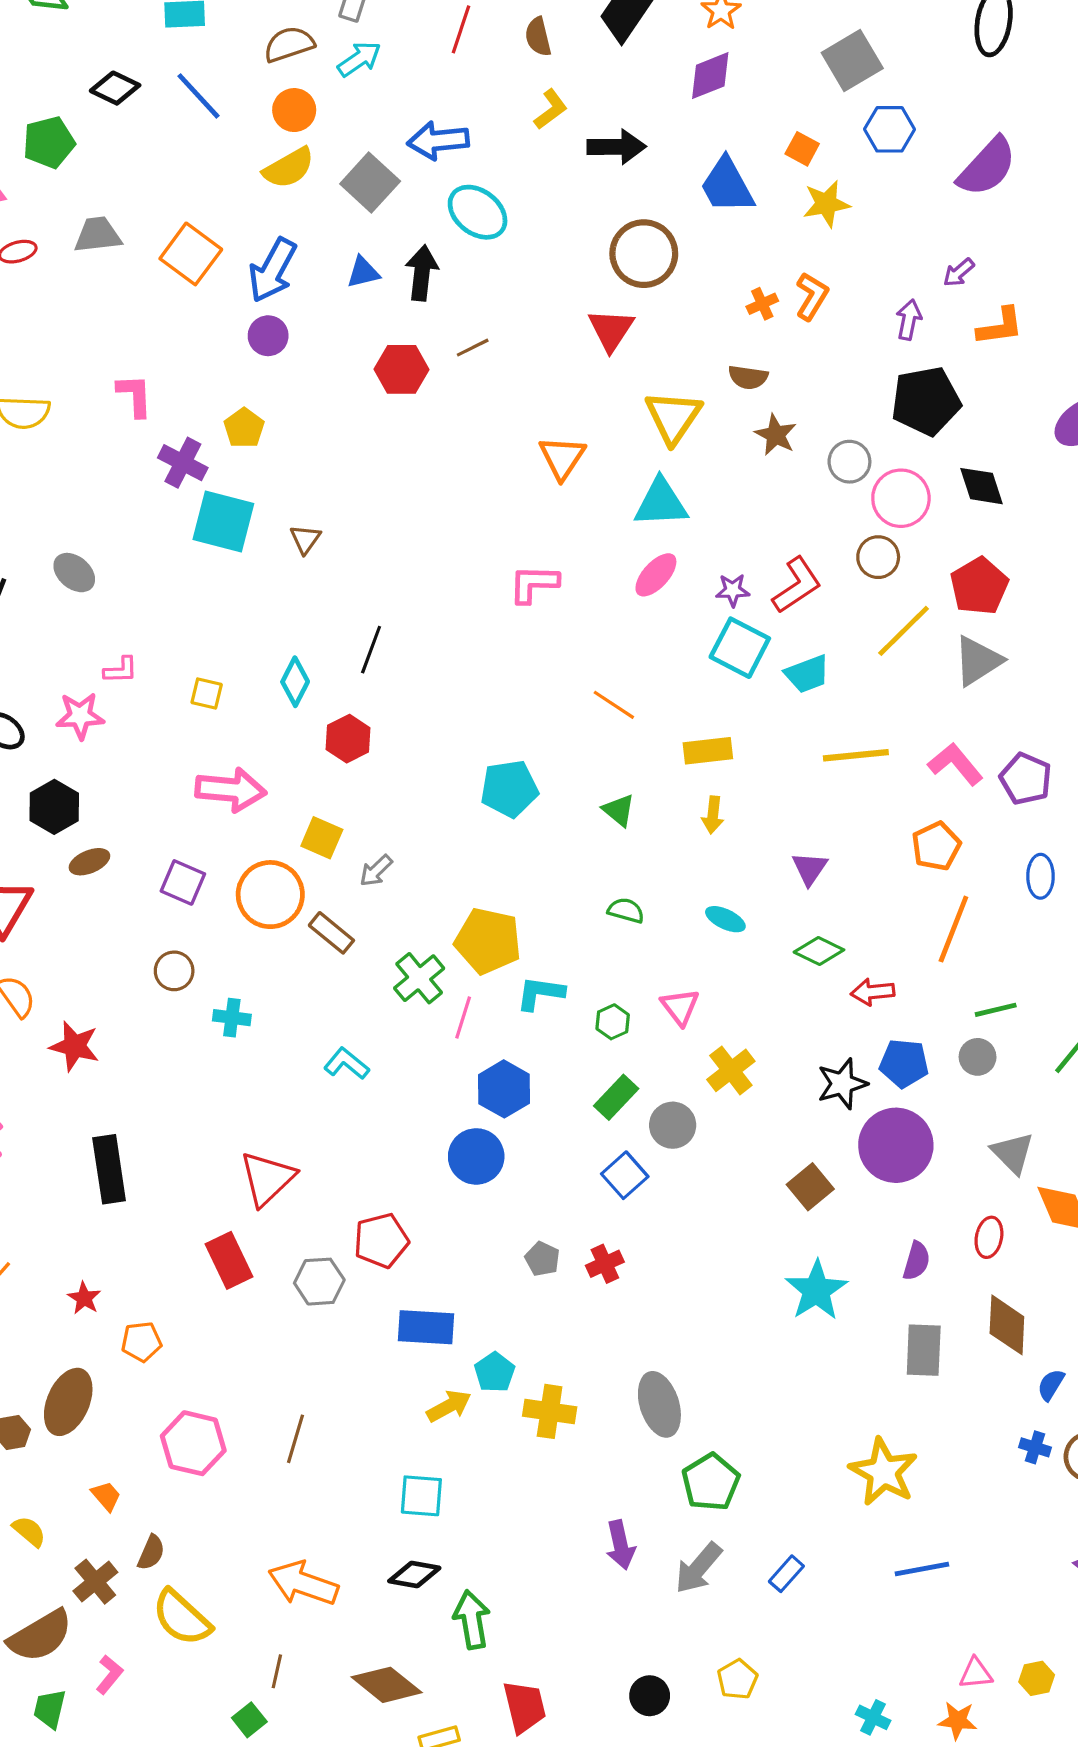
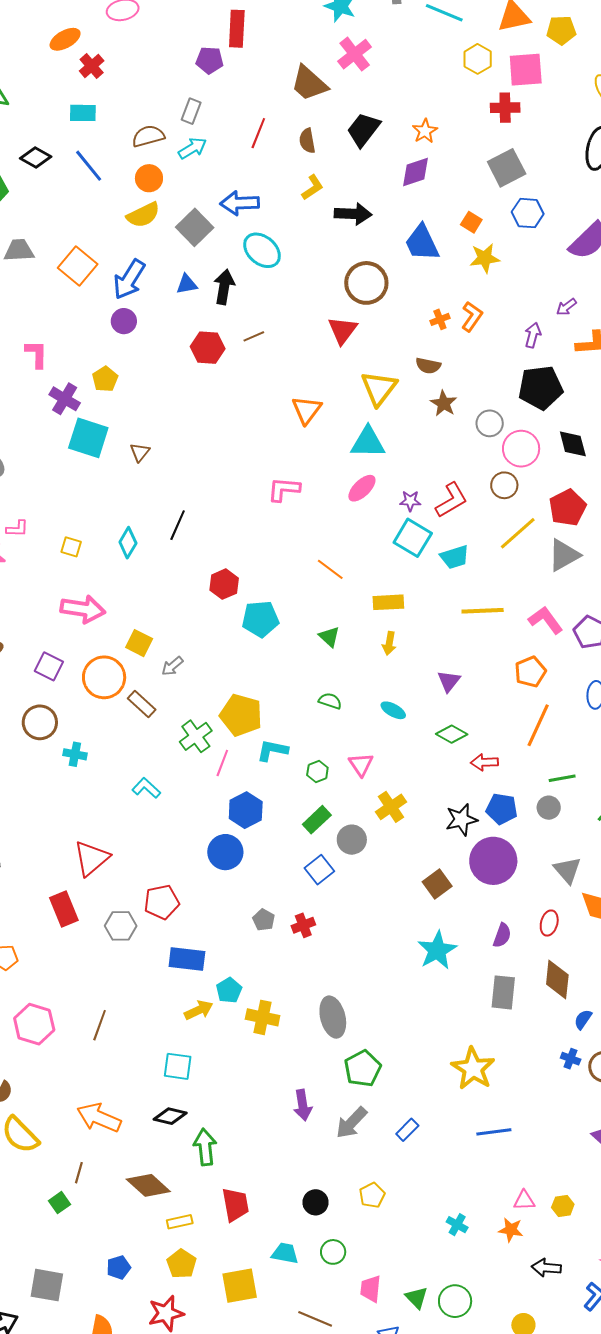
red hexagon: (348, 739) -> (224, 584), moved
brown circle: (174, 971) -> (40, 722), size x1.4

